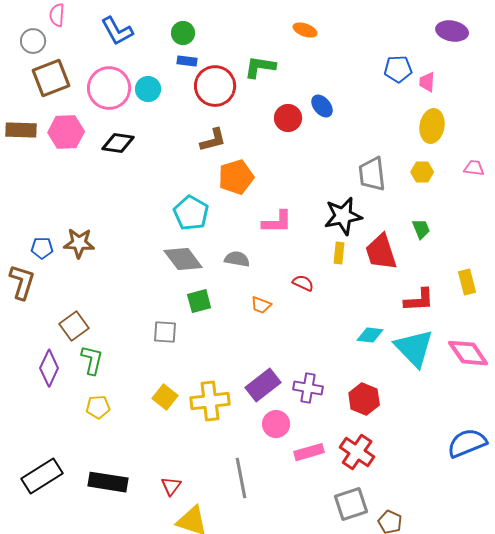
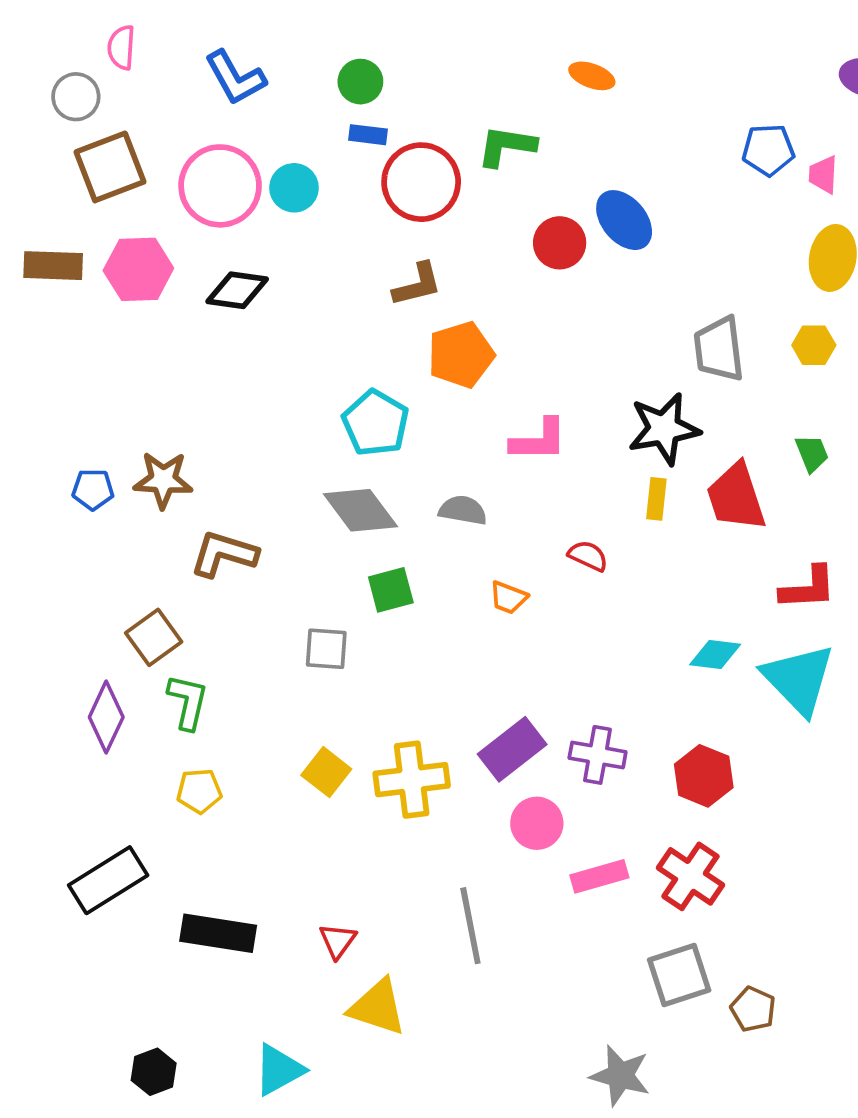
blue ellipse: (322, 106) -> (624, 220), size x1.4
brown L-shape: (22, 282) -> (224, 554), moved, turned -90
black rectangle: (42, 476) -> (108, 880), moved

